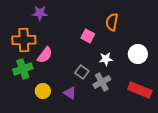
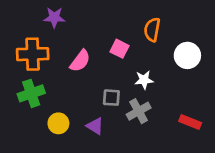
white circle: (138, 54) -> (187, 55), moved
pink semicircle: (45, 55) -> (80, 61), moved
gray square: (82, 72) -> (111, 98), turned -32
red rectangle: (140, 90) -> (190, 122), size x0.7

